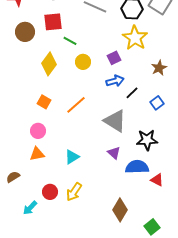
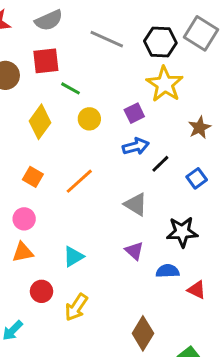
gray triangle: (115, 121) -> (136, 204), size x0.7
blue semicircle: (137, 167) -> (168, 271), size x0.7
red circle: (50, 192) -> (42, 291), moved

